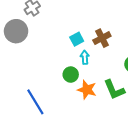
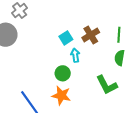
orange star: (87, 90) -> (61, 95), moved

